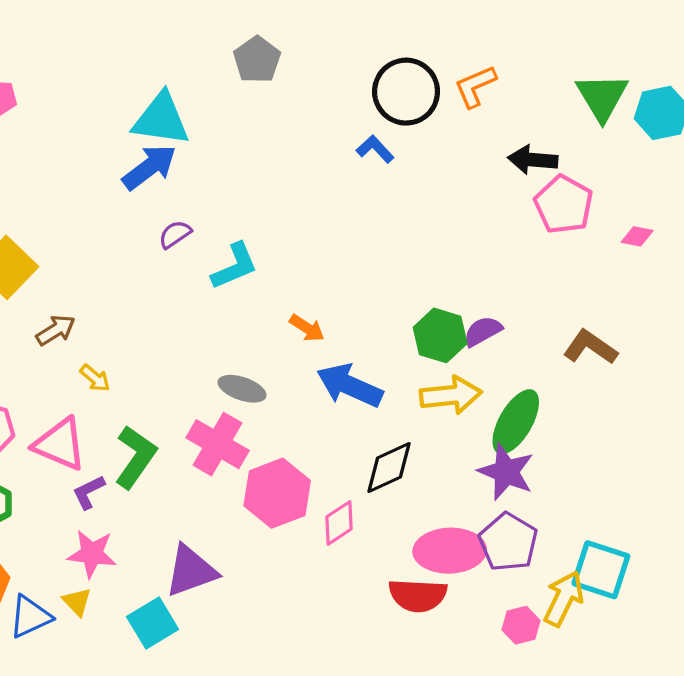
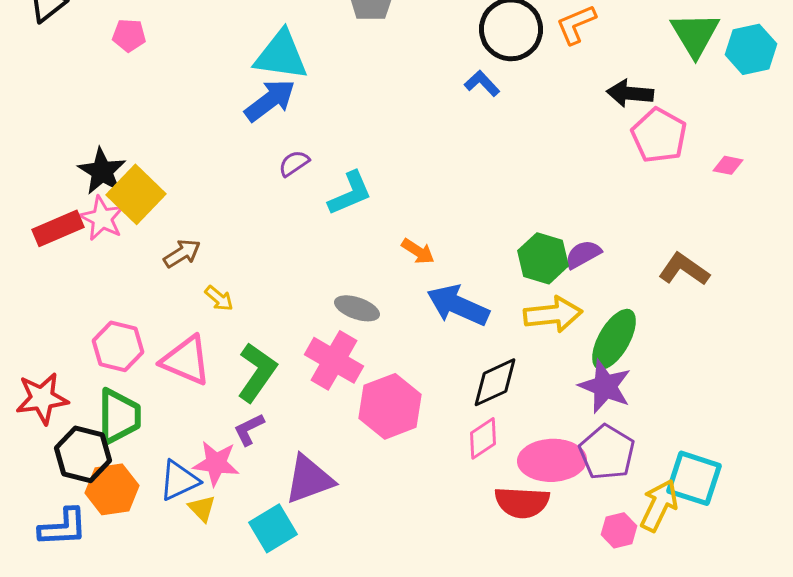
purple L-shape: (89, 492) -> (249, 429), moved
pink diamond: (339, 523) -> (483, 438), moved
blue triangle: (30, 617) -> (179, 480), moved

